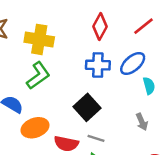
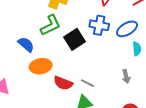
black square: (87, 107) -> (75, 39), moved

